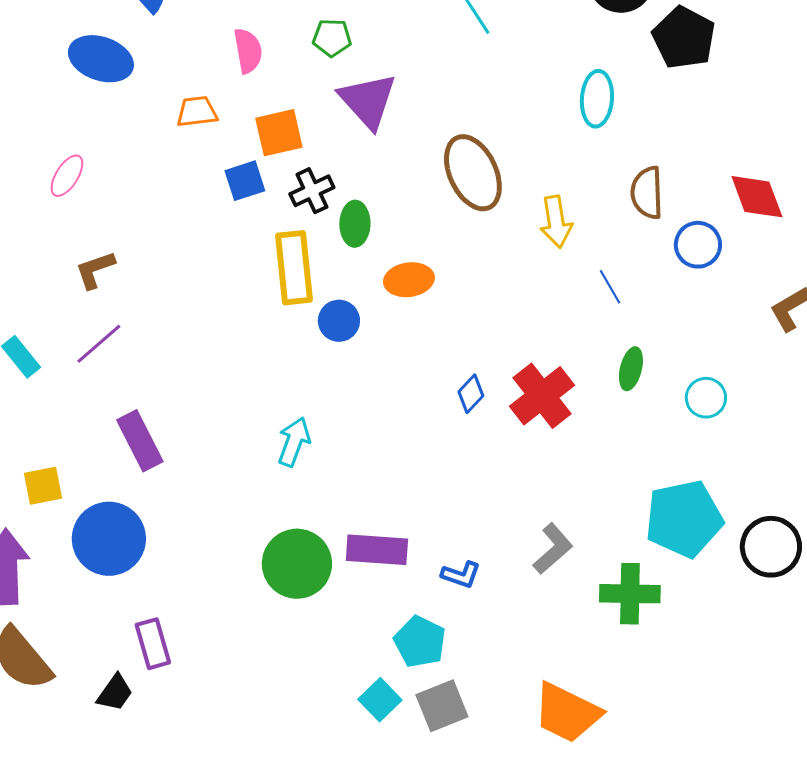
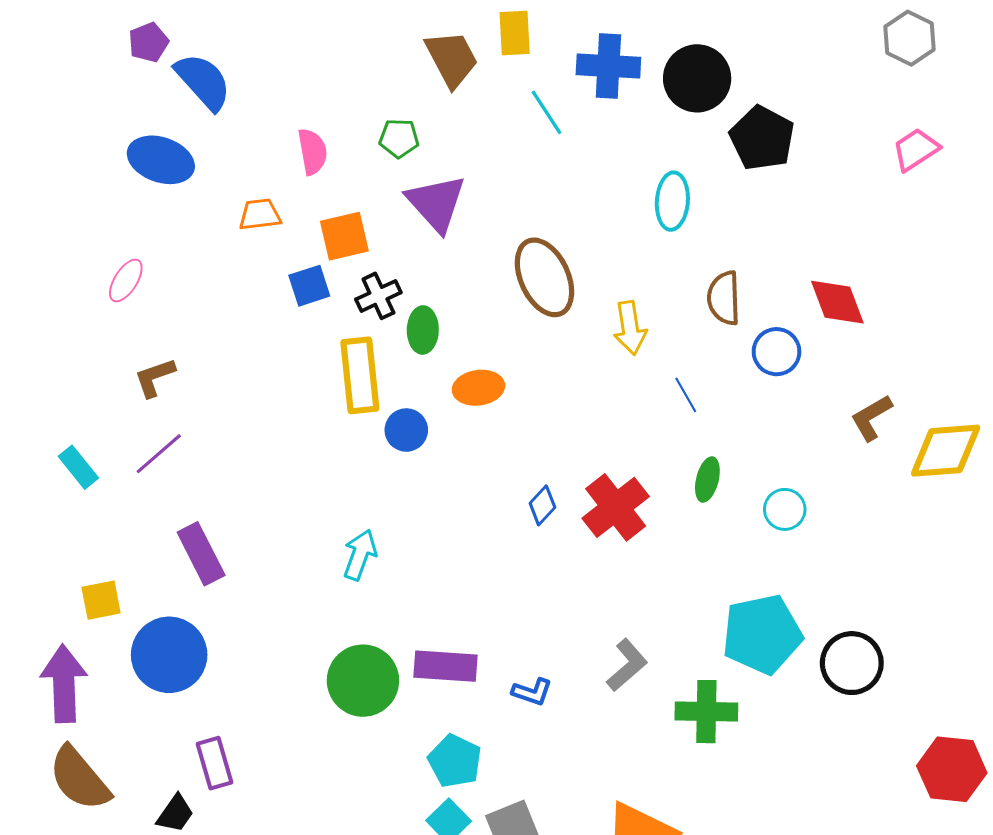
cyan pentagon: (420, 642) -> (455, 761), moved

